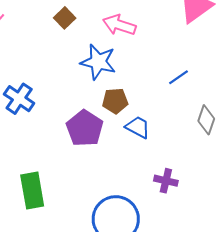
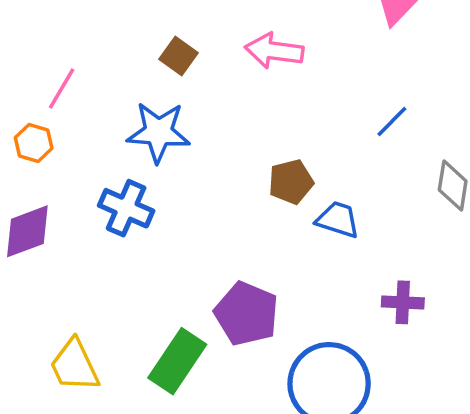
blue star: (98, 62) -> (158, 132), moved
purple pentagon: (85, 128) -> (247, 314), moved
green rectangle: (32, 190) -> (177, 361), turned 54

